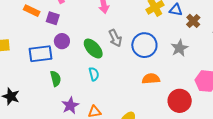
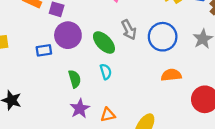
purple circle: (62, 41) -> (68, 35), size x1.5
blue rectangle: (41, 54) -> (44, 50), size x0.6
green semicircle: (56, 79) -> (75, 79), moved

